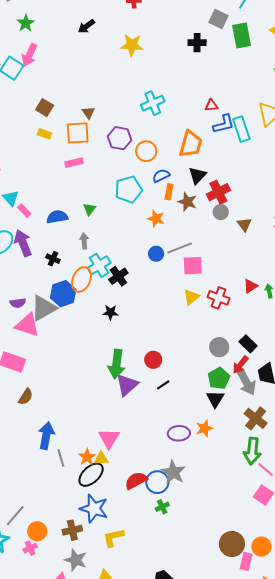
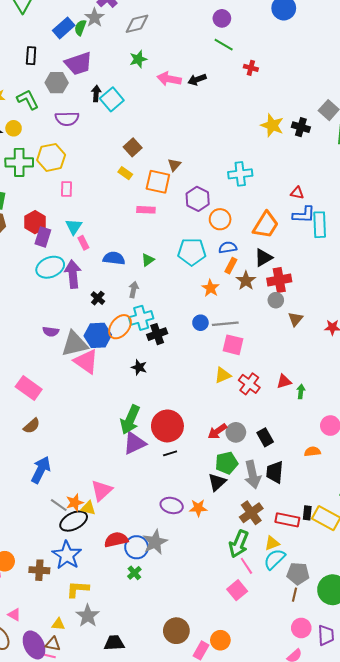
yellow star: (132, 45) -> (272, 125), moved
pink arrow: (29, 55) -> (169, 79), moved, turned 60
pink triangle: (27, 325) -> (86, 361), moved
red circle: (153, 360) -> (167, 426), size x1.8
red arrow: (240, 365) -> (217, 431), moved
gray line: (61, 458) -> (59, 505), moved, turned -54
green cross: (162, 507) -> (134, 573), turned -32
brown circle: (232, 544) -> (176, 631), moved
gray star: (76, 560) -> (88, 616), moved

